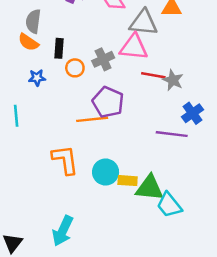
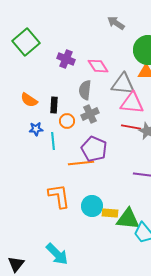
gray semicircle: (33, 21) -> (85, 90), moved
pink triangle: (134, 47) -> (132, 103), moved
cyan line: (16, 116) -> (53, 141), moved
cyan arrow: (63, 231) -> (57, 254), turned -70

